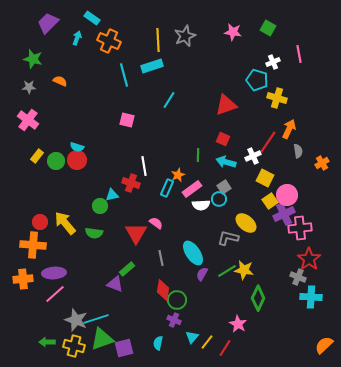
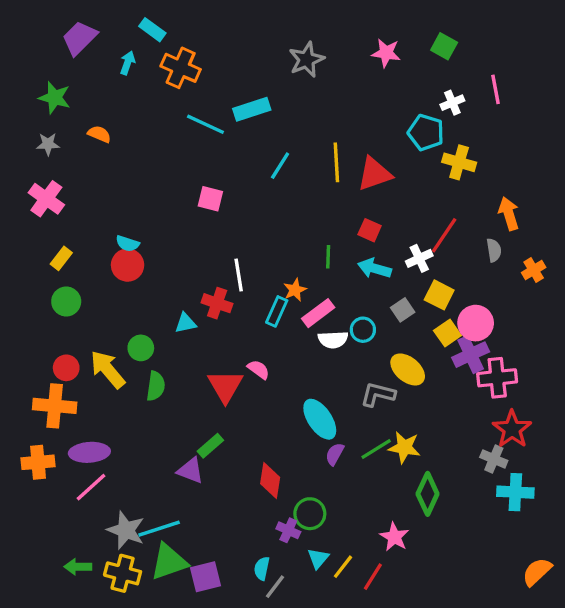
yellow line: (158, 40) -> (336, 162), moved
cyan line: (124, 75) -> (205, 124), turned -50
orange arrow: (289, 129) -> (509, 214), moved, turned -42
green circle: (56, 161) -> (66, 302), moved
gray square: (224, 187) -> (403, 310), moved
green circle: (100, 206) -> (141, 348), moved
green semicircle: (94, 233) -> (156, 386), turned -90
gray line: (161, 258) -> (275, 587), moved, turned 49
green circle: (177, 300) -> (310, 514), moved

